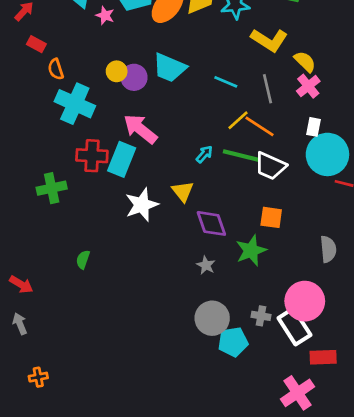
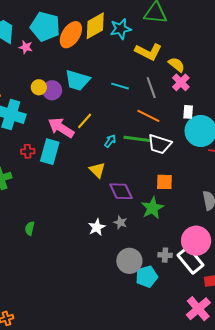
yellow line: (238, 120) -> (85, 121), moved
red cross: (92, 156) -> (28, 151), size x0.6
white star: (142, 205) -> (97, 227), moved, size x0.7

